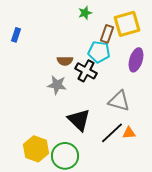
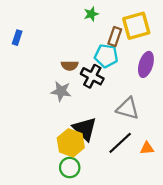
orange triangle: (129, 133) -> (147, 148), moved
yellow hexagon: (36, 149) -> (71, 143), moved
green circle: (65, 156) -> (70, 168), size x0.7

